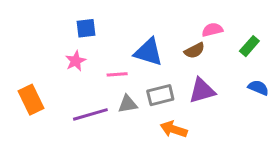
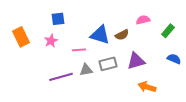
brown semicircle: (194, 51) -> (122, 35), moved
orange rectangle: (31, 100) -> (21, 37), moved
orange arrow: (174, 129) -> (147, 87), moved

